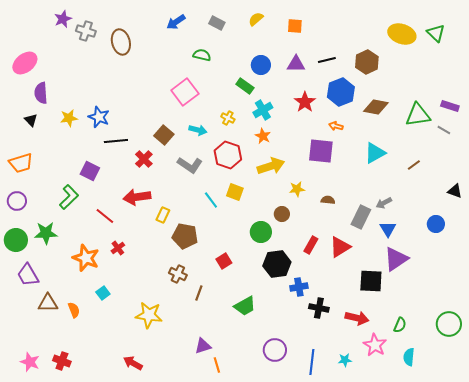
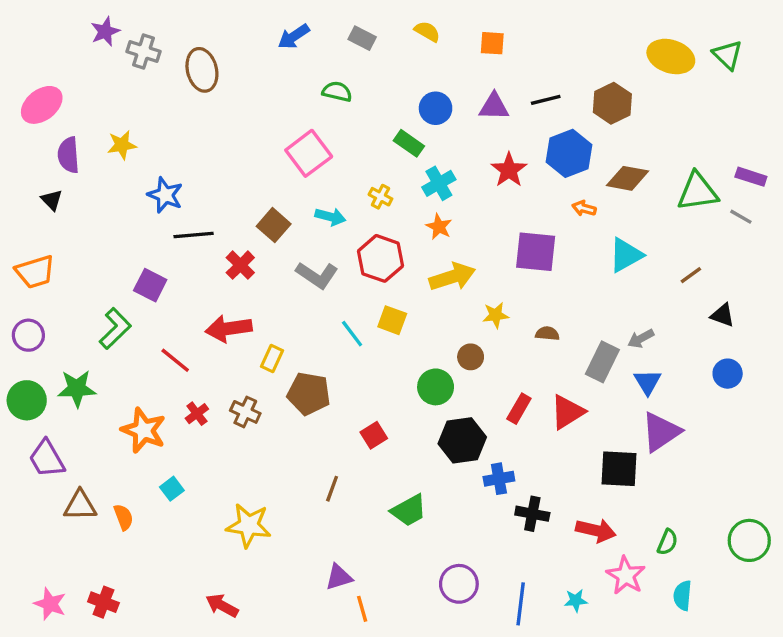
yellow semicircle: (256, 19) -> (427, 31), turned 70
yellow star: (69, 118) -> (122, 145), moved
orange arrow: (336, 126) -> (584, 208), moved
black triangle: (455, 191) -> (723, 315), moved
brown cross: (178, 274) -> (245, 412), moved

